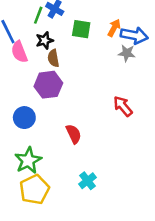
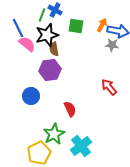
black star: (45, 40) -> (47, 35), size x1.6
pink semicircle: (19, 52) -> (27, 44), turned 150
green star: (28, 161) -> (54, 134), moved
cyan cross: (88, 181) -> (81, 146), size x1.5

